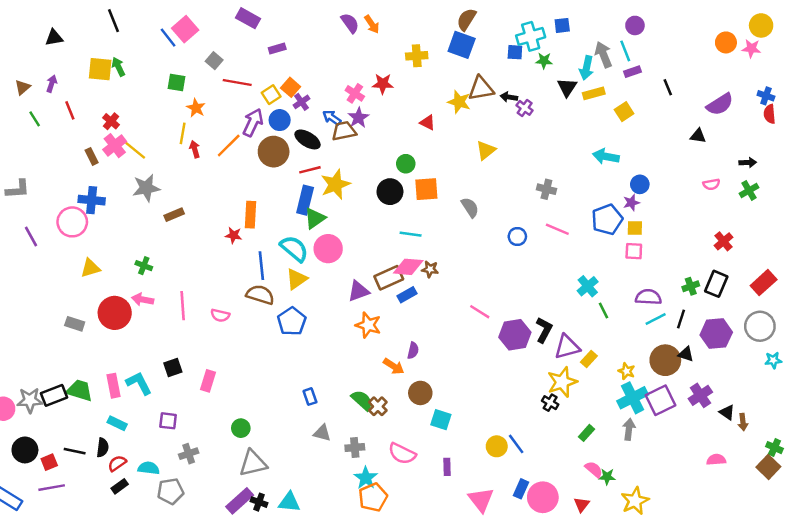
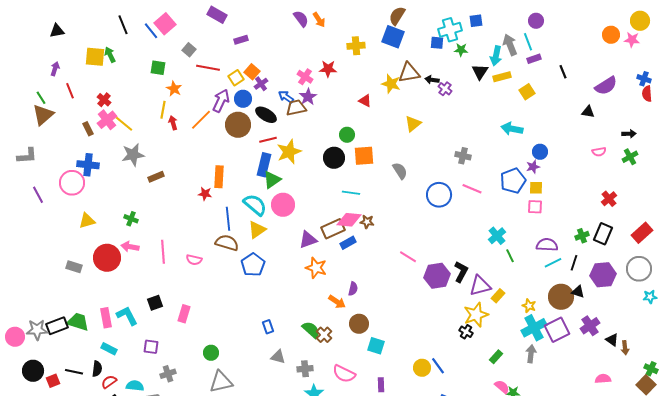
black line: (113, 21) -> (123, 25), moved
brown triangle: (23, 87) -> (43, 115), moved, size x1.6
blue circle: (517, 236) -> (439, 195), size x1.6

